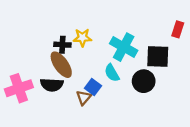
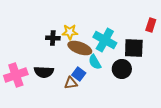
brown ellipse: (61, 65) -> (80, 48), moved, turned -35
brown triangle: (84, 98) -> (71, 83), turned 40

